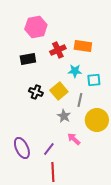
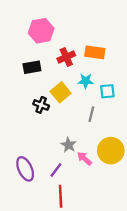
yellow square: (59, 91) -> (61, 92), moved
gray star: (64, 116) -> (69, 145), moved
yellow circle: (97, 120) -> (111, 151), moved

